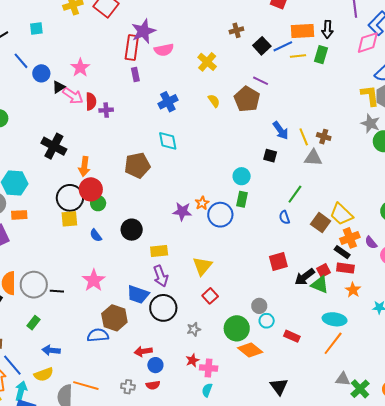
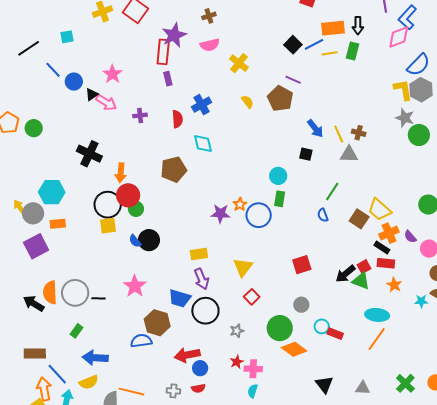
brown cross: (236, 30) -> (209, 16), moved
pink semicircle: (164, 50) -> (210, 45), moved
red semicircle: (91, 101) -> (177, 119), moved
black circle: (132, 230) -> (149, 240), moved
red square: (278, 261) -> (302, 265), moved
cyan circle: (267, 321) -> (322, 326), moved
blue arrow: (51, 350) -> (95, 358), size x1.4
red arrow: (143, 351) -> (187, 355), size x1.4
gray triangle: (343, 379) -> (363, 388), moved

